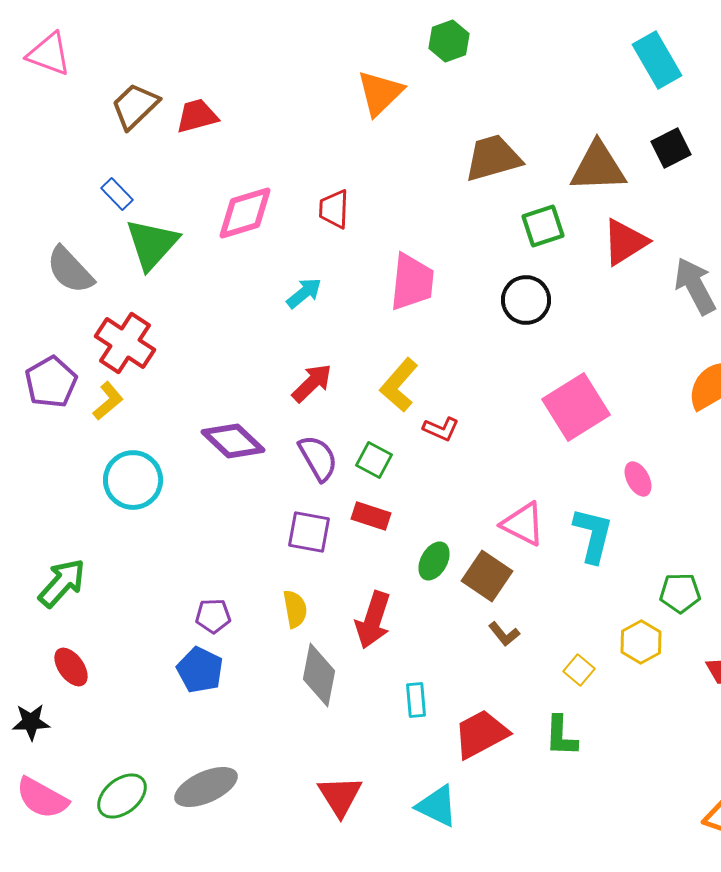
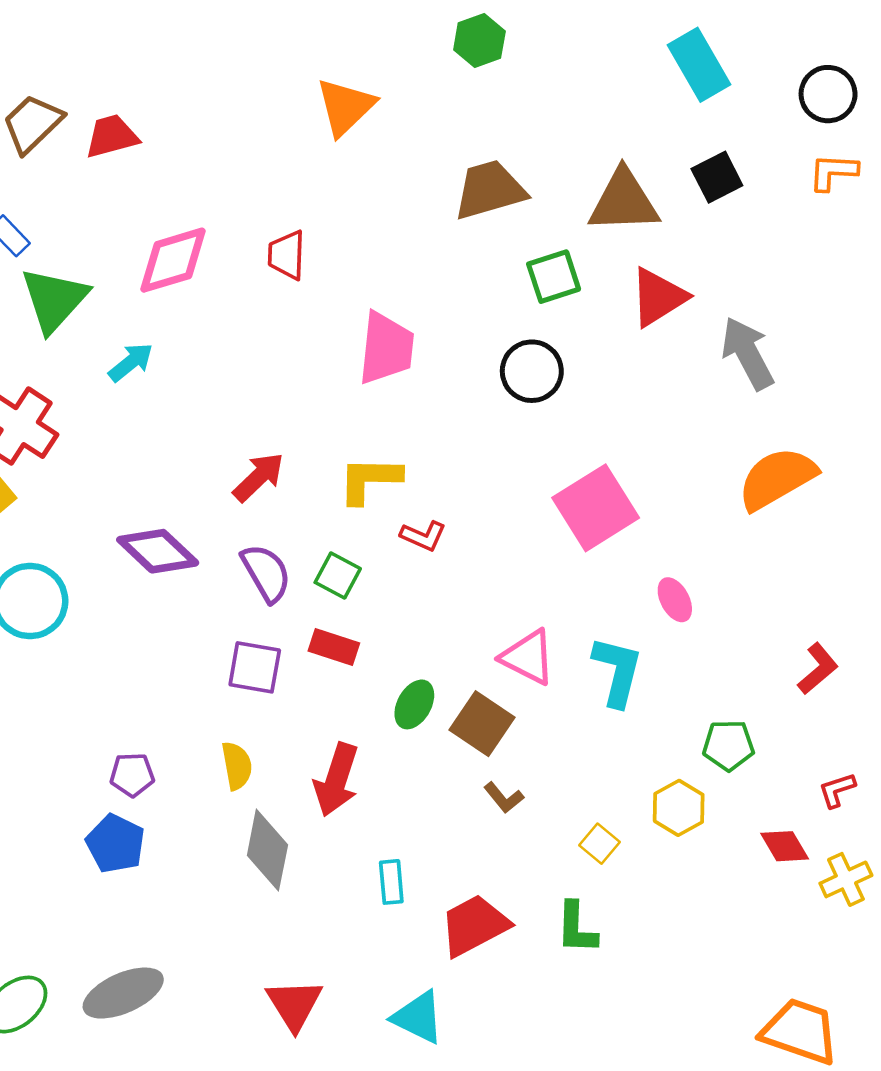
green hexagon: (449, 41) -> (479, 40), moved
cyan arrow: (304, 293) -> (131, 362), moved
yellow L-shape: (399, 385) -> (370, 480), turned 50

